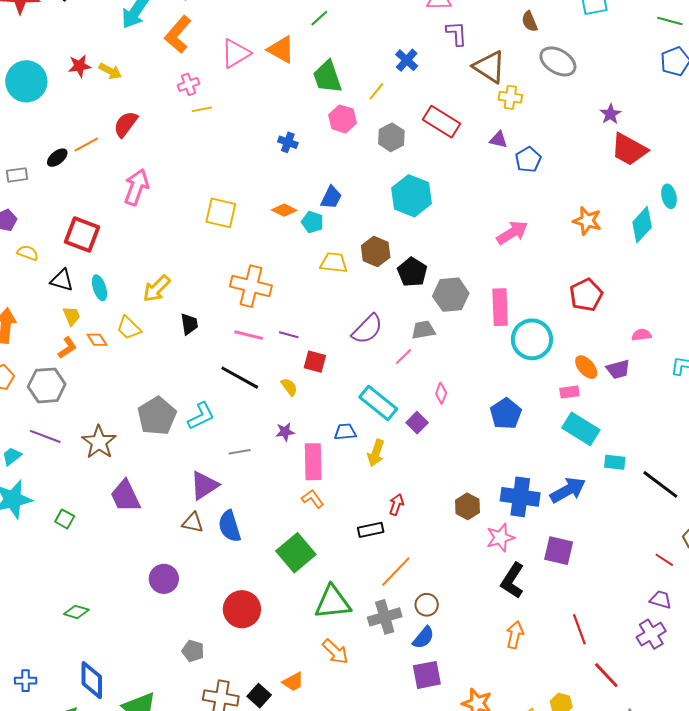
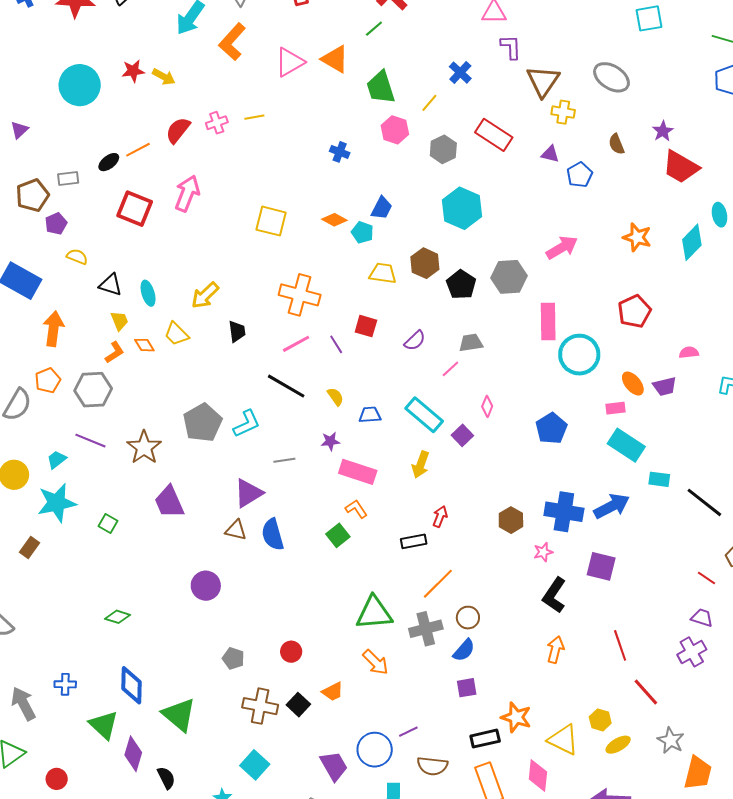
brown semicircle: (530, 21) -> (616, 144), moved
brown triangle: (489, 67) -> (543, 81), turned 30
pink cross: (188, 84) -> (217, 123), moved
red square: (82, 234) -> (135, 209), moved
gray hexagon: (451, 295) -> (509, 277), moved
purple semicircle: (367, 329) -> (415, 341), size x0.7
pink line: (249, 335) -> (296, 344), turned -44
purple line: (289, 335) -> (336, 344), turned 42
red square: (315, 362) -> (366, 326), moved
blue trapezoid: (345, 432) -> (370, 415), moved
pink rectangle: (313, 462) -> (358, 472), turned -72
pink star: (500, 538) -> (543, 552), size x0.7
green square: (296, 553) -> (338, 535), moved, size x0.6
red circle: (242, 609) -> (291, 652), moved, size x0.6
purple square: (427, 675) -> (467, 688), size x0.7

